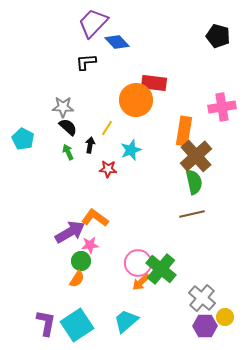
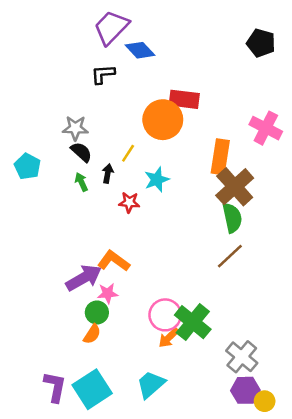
pink cross: (222, 107) -> (266, 128), turned 36
brown line: (192, 214) -> (230, 256), turned -30
yellow circle: (225, 317) -> (265, 401), moved

